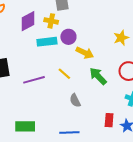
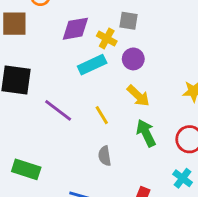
purple circle: (68, 37) -> (133, 59), moved
cyan rectangle: (47, 42) -> (92, 65), turned -36
purple line: (34, 80) -> (58, 110), turned 35

